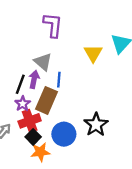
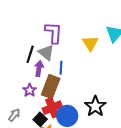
purple L-shape: (53, 25) -> (53, 33), moved
black line: (20, 84) -> (30, 54), moved
red cross: (30, 121) -> (52, 108), moved

